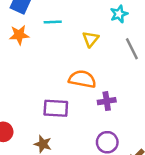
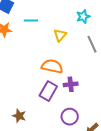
purple rectangle: (56, 108) -> (48, 91), moved, turned -66

